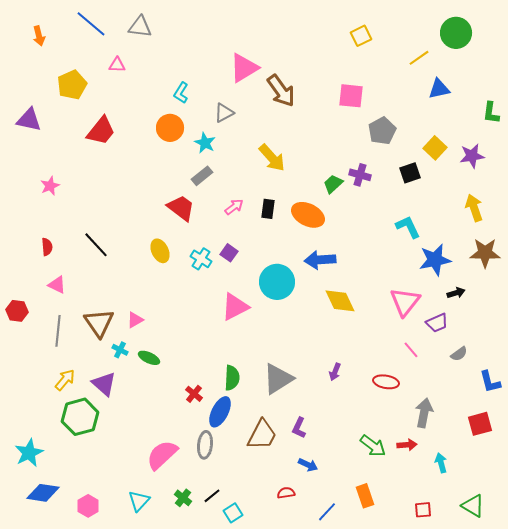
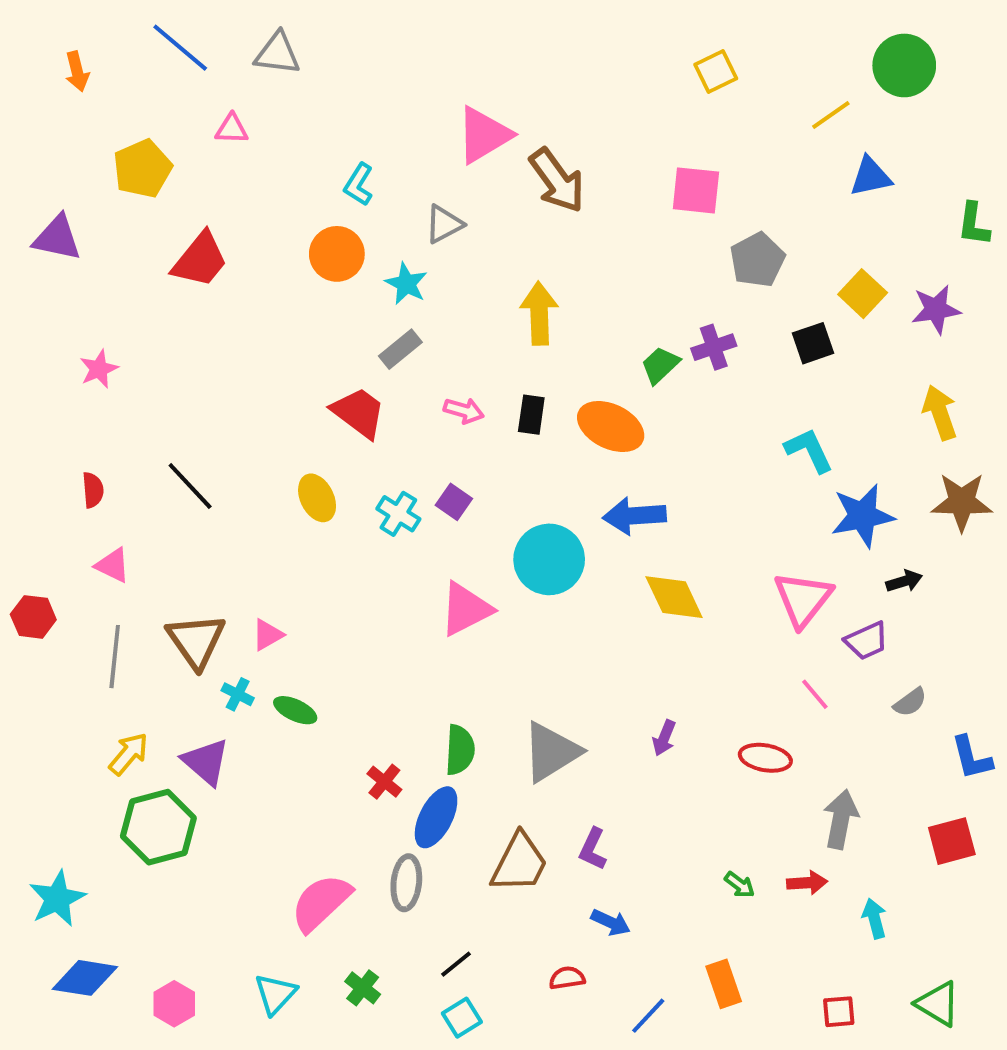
yellow arrow: (272, 158) -> (539, 313), turned -140
purple cross: (360, 175) -> (714, 347), turned -35
pink arrow: (234, 207) -> (464, 411), turned 54
green arrow: (373, 446) -> (740, 885), size x0.6
black line: (212, 496) -> (456, 964), moved

